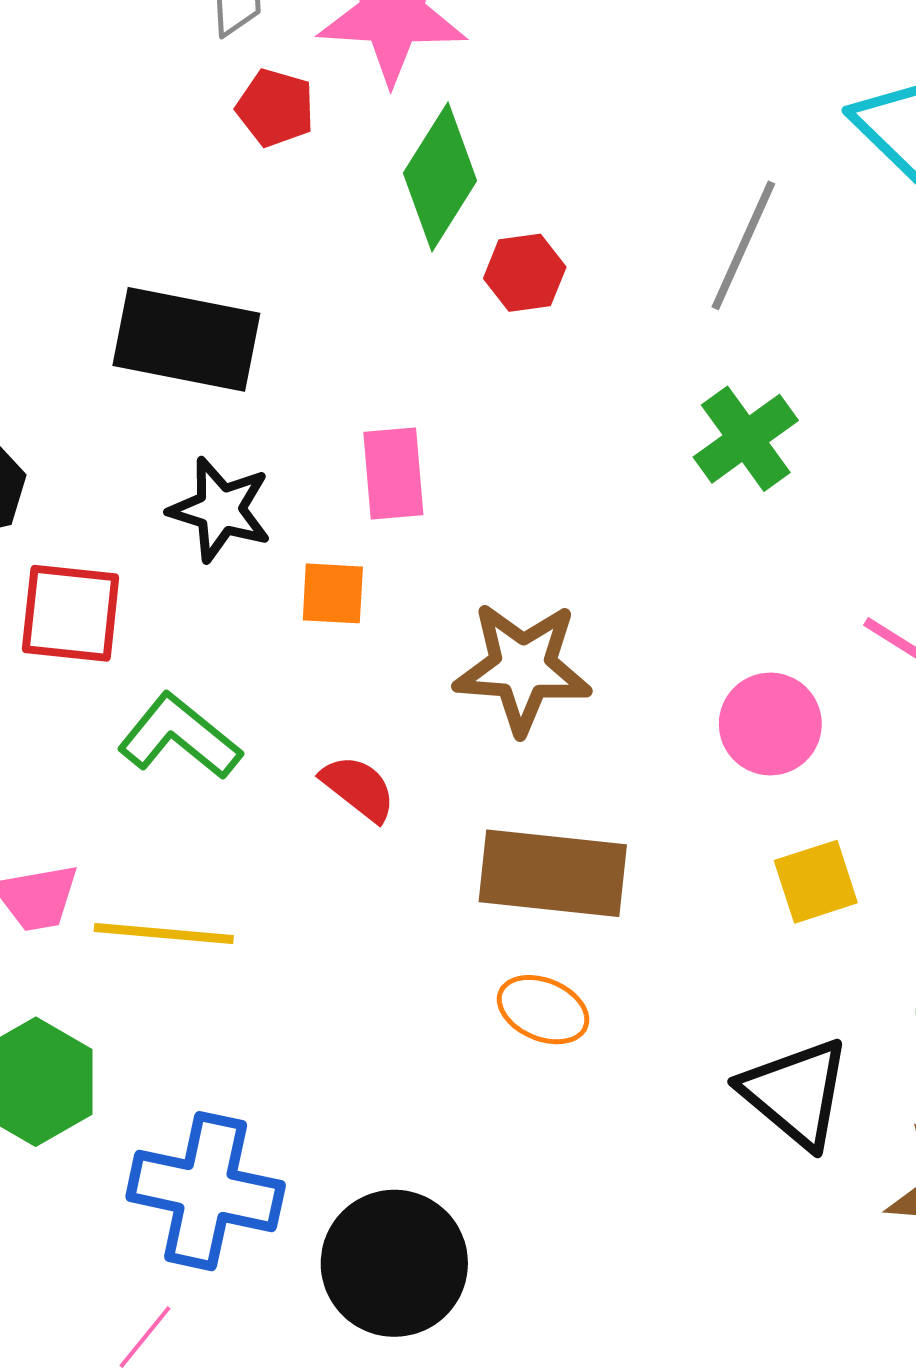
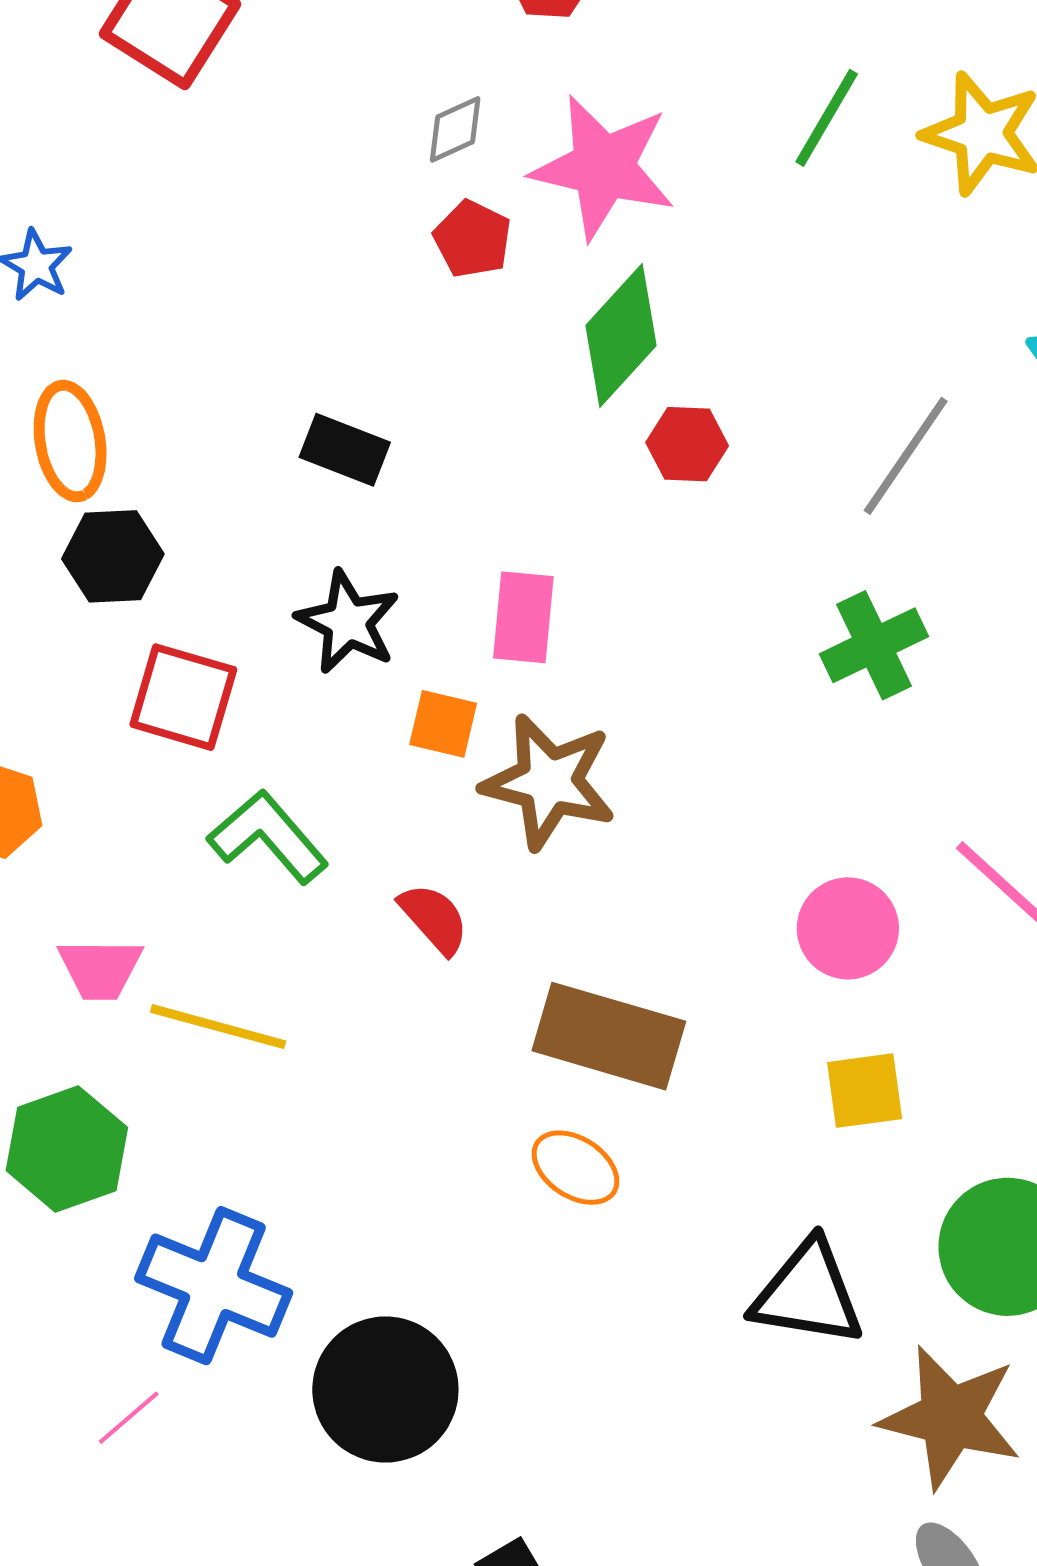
black rectangle: (186, 339) -> (345, 450), size x0.6
brown star: (523, 668) -> (549, 782), moved
black triangle: (796, 1093) -> (808, 1293), turned -41

